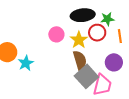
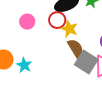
red circle: (97, 33) -> (57, 20), moved
pink circle: (56, 34) -> (27, 22), moved

